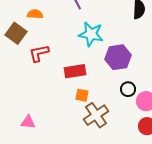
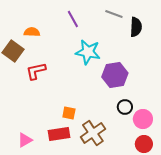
red rectangle: (75, 71) -> (59, 134), moved
orange square: (82, 95) -> (69, 113), moved
pink triangle: (28, 122) -> (25, 140), turned -35

